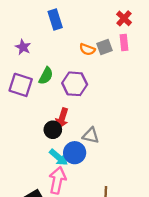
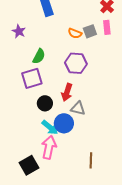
purple hexagon: (75, 84) -> (76, 63), moved
purple square: (21, 85) -> (32, 78), moved, turned -35
red arrow: (62, 118) -> (67, 92), moved

